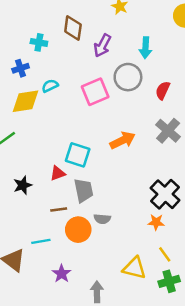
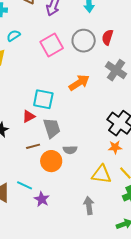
gray circle: (128, 77) -> (84, 41), moved
cyan semicircle: (50, 86) -> (13, 36), moved
cyan line: (41, 241) -> (25, 185), moved, turned 42
yellow triangle: (134, 268) -> (101, 174), moved
gray arrow: (97, 292) -> (89, 206), moved

